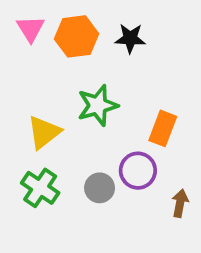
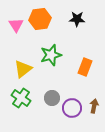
pink triangle: (31, 29) -> (16, 25), moved
black star: (130, 38) -> (77, 19), moved
purple circle: (138, 171) -> (72, 108), moved

